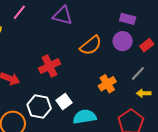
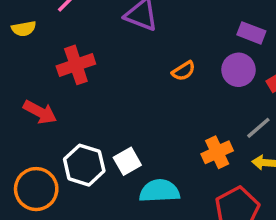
orange semicircle: (91, 45) -> (184, 71), size x0.6
red cross: (50, 66) -> (76, 65), moved
orange cross: (107, 84) -> (217, 152), moved

